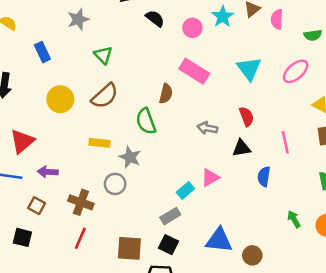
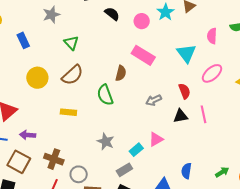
pink semicircle: (277, 19) -> (212, 36), moved
pink ellipse: (296, 71) -> (212, 73), moved
gray arrow: (207, 128) -> (154, 100), turned -35
pink line: (285, 142) -> (204, 114), moved
gray star: (130, 157) -> (106, 142), moved
blue semicircle: (264, 177) -> (186, 171), moved
gray circle: (115, 184) -> (79, 174), moved
brown square: (37, 206) -> (19, 162), size x1.6
green arrow: (294, 219) -> (222, 172), turned 88

